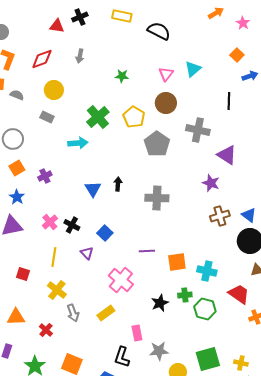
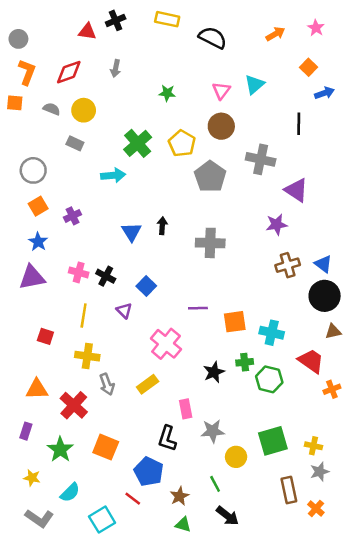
orange arrow: (216, 13) -> (275, 34), moved
gray semicircle: (17, 95) -> (52, 109), moved
purple star: (211, 183) -> (277, 225), turned -30
pink cross: (50, 222) -> (79, 272), turned -35
yellow cross: (57, 290) -> (87, 356), turned -30
red cross: (46, 330) -> (74, 405), size x1.6

